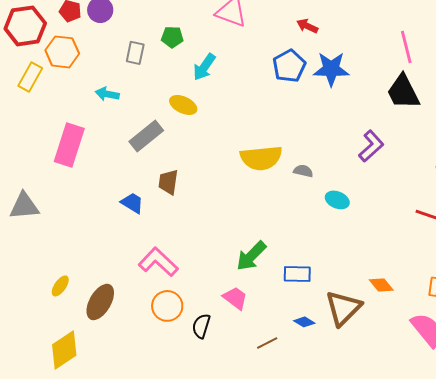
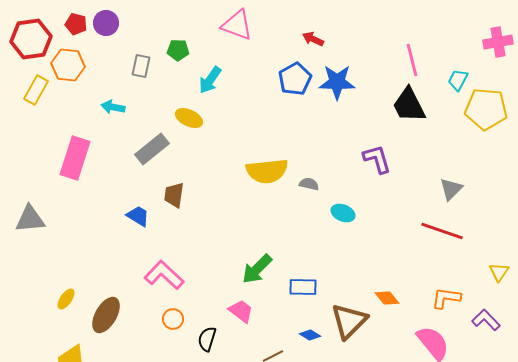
purple L-shape: (371, 146) -> (377, 159), turned -64
orange circle: (167, 306) -> (173, 319), size x0.7

